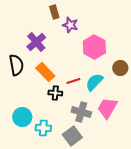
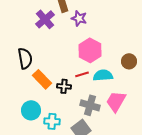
purple cross: (36, 42) -> (45, 19), moved
pink hexagon: (94, 47) -> (90, 50), moved
orange rectangle: (45, 72) -> (42, 79), moved
cyan semicircle: (94, 82) -> (103, 75), turned 42

